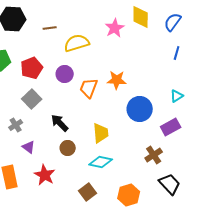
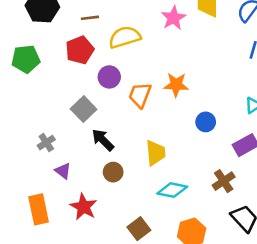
red pentagon: (32, 68) -> (80, 50), moved
gray square: (32, 99) -> (84, 109), moved
blue circle: (140, 109) -> (206, 122), size x0.6
cyan diamond: (101, 162) -> (172, 190), moved

